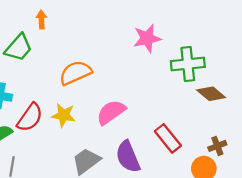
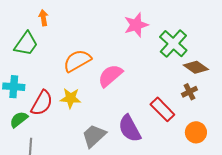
green cross: (188, 64) -> (173, 44), turned -36
pink semicircle: (111, 112) -> (110, 76), moved
brown cross: (217, 146) -> (189, 92), moved

